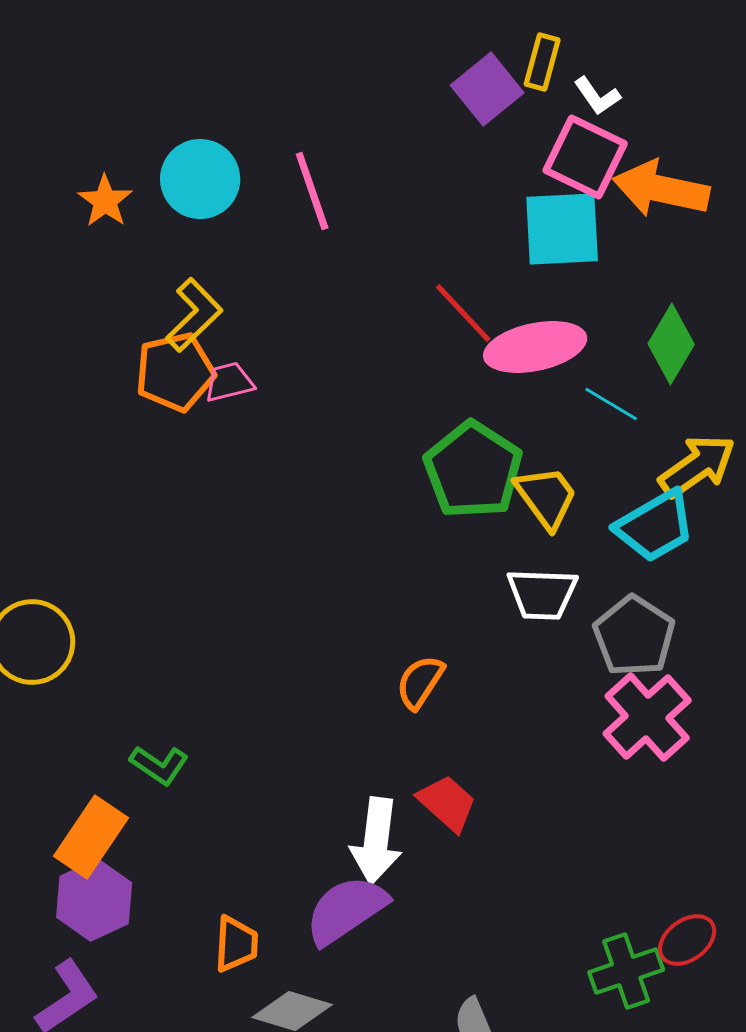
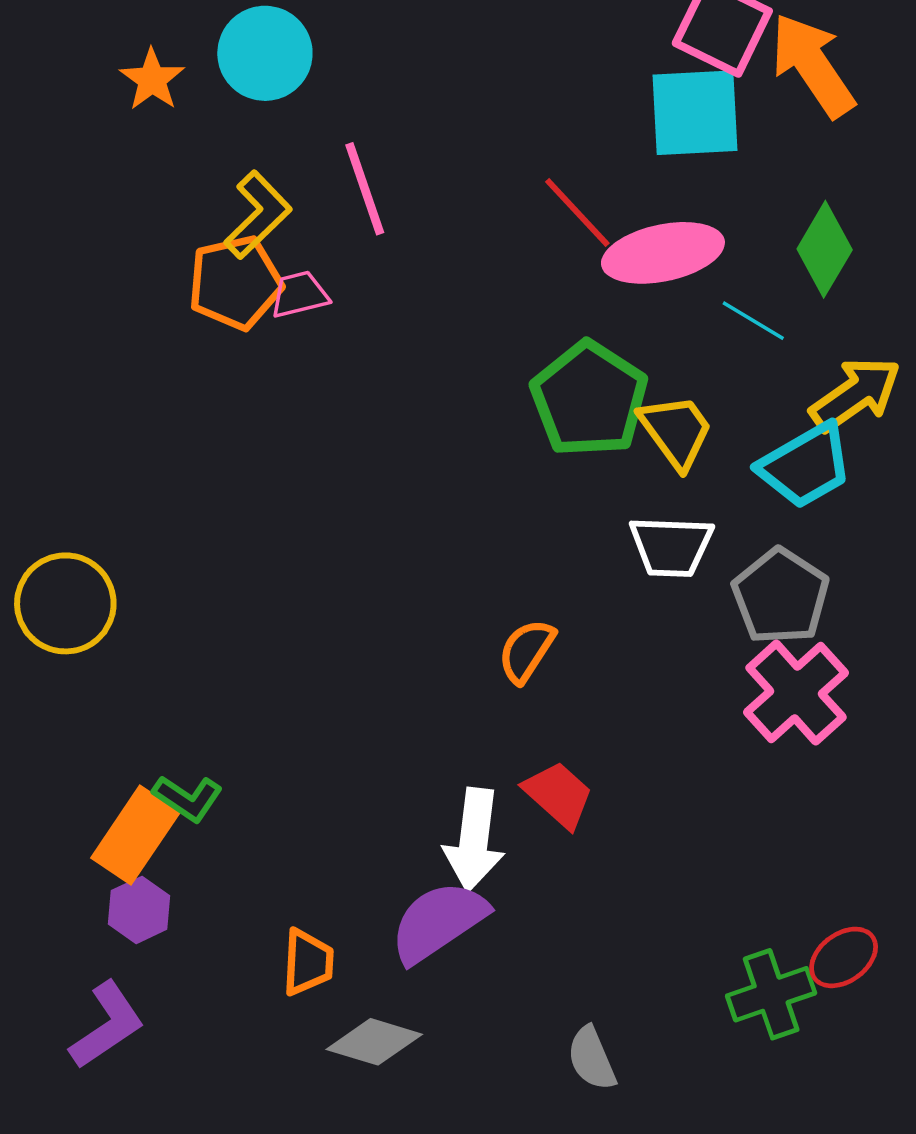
orange arrow: (661, 189) -> (813, 65), turned 44
pink line: (312, 191) -> (365, 189), moved
green L-shape: (159, 765) -> (188, 798), moved
purple hexagon: (94, 900) -> (139, 910), size x0.7

